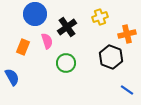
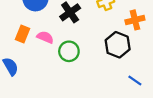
pink semicircle: (47, 41) -> (45, 37), moved, turned -49

